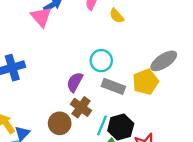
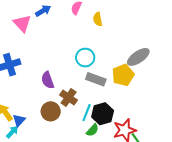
yellow semicircle: (117, 16) -> (98, 19), turned 32
pink triangle: (41, 17) -> (22, 23), moved
purple semicircle: (75, 82) -> (48, 80), moved, turned -48

